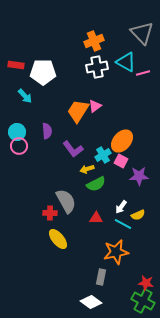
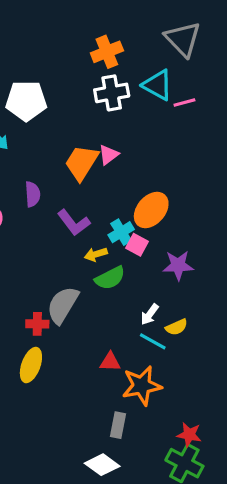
pink square: (121, 161) -> (137, 245), moved
gray semicircle: (66, 201) -> (63, 305), turned -120
red triangle: (96, 218) -> (110, 362), moved
yellow ellipse: (58, 239) -> (31, 365), moved, turned 60

